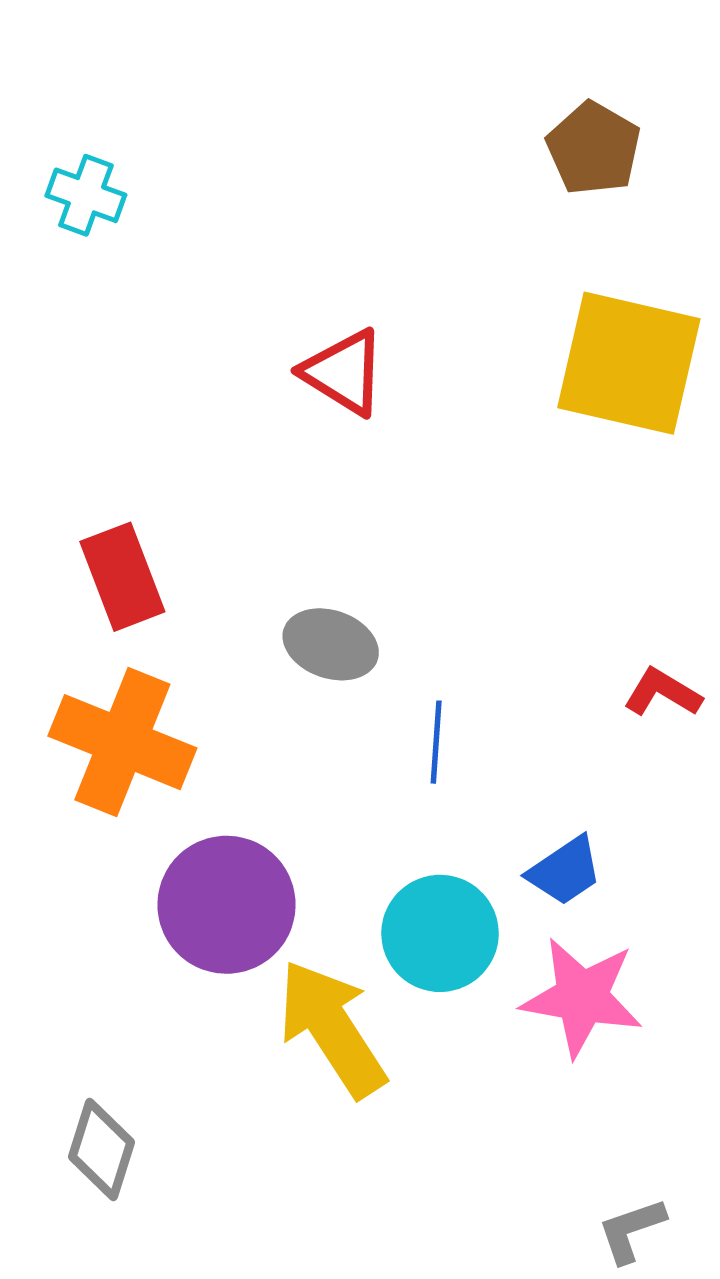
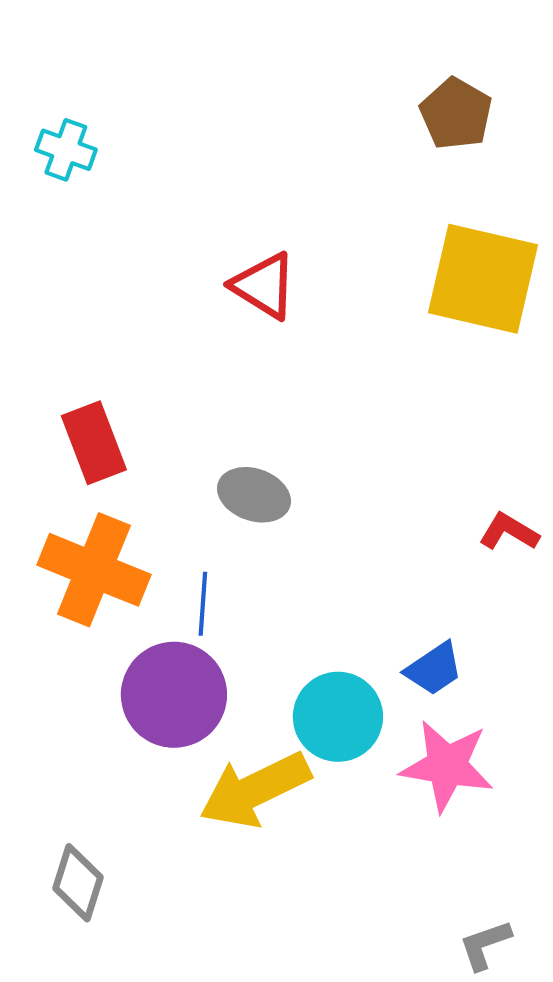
blue line: (436, 742) -> (203, 604), moved
yellow arrow: (332, 1028) -> (255, 790), turned -83

